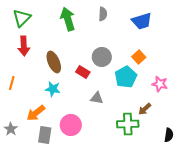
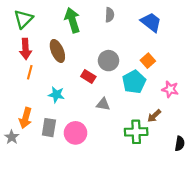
blue trapezoid: (142, 21) -> (151, 22), turned -125
brown ellipse: (54, 62) -> (57, 51), moved
orange line: (12, 83) -> (30, 72), moved
orange arrow: (36, 113) -> (26, 118), moved, turned -36
gray rectangle: (45, 135) -> (49, 128), moved

